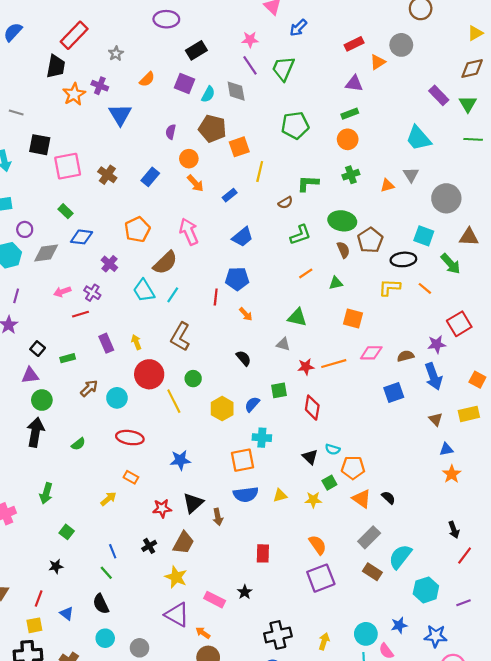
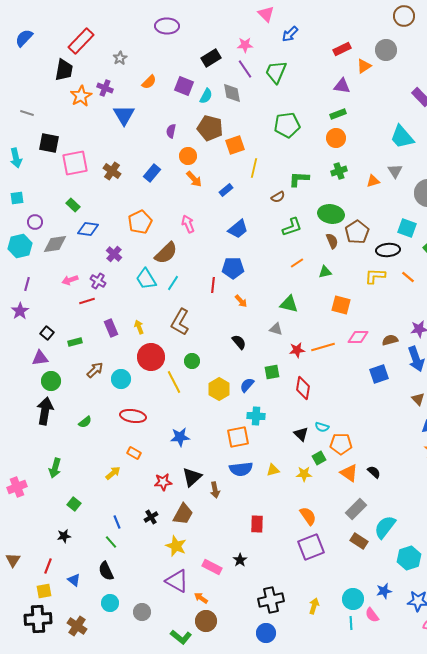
black rectangle: (196, 50) -> (211, 58), moved
pink arrow: (189, 232) -> (188, 224), size x0.7

